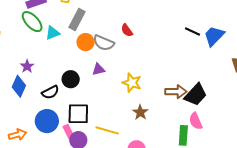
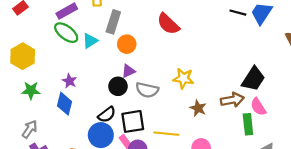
red semicircle: (127, 30) -> (168, 24), size x1.6
gray semicircle: (104, 43) -> (147, 90), moved
purple triangle: (98, 69) -> (128, 71), moved
black semicircle: (50, 92) -> (107, 115), moved
brown arrow: (176, 92) -> (232, 100), moved

